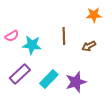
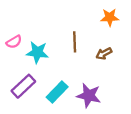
purple star: (76, 82) -> (89, 96), turned 30

